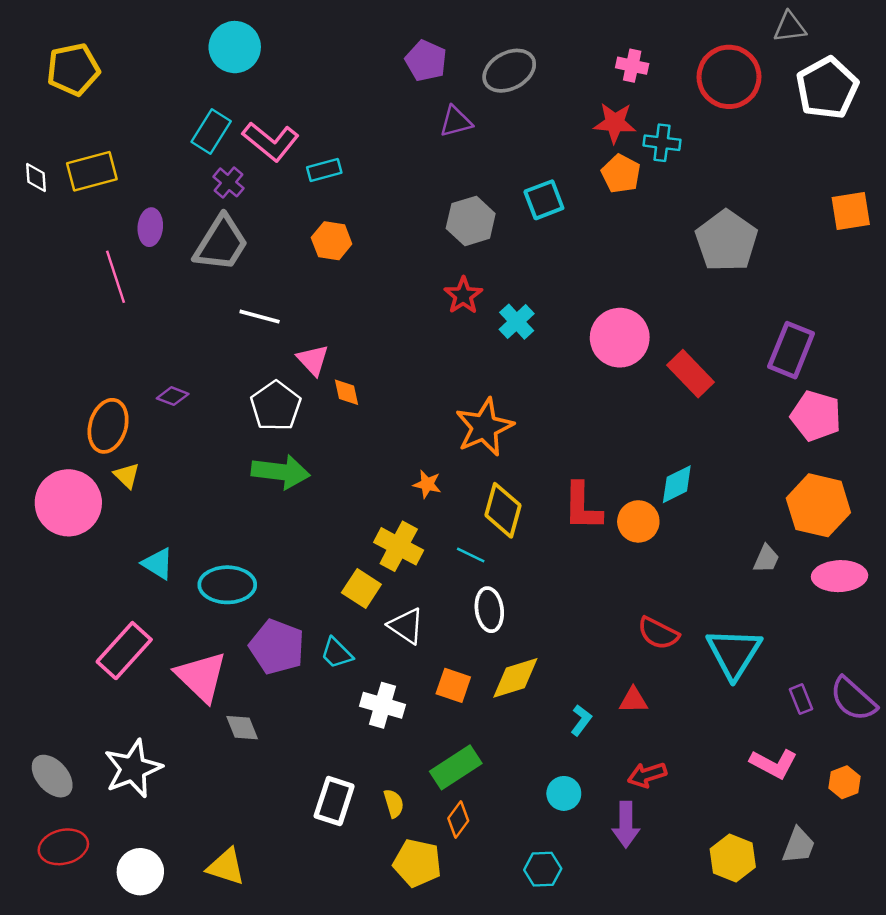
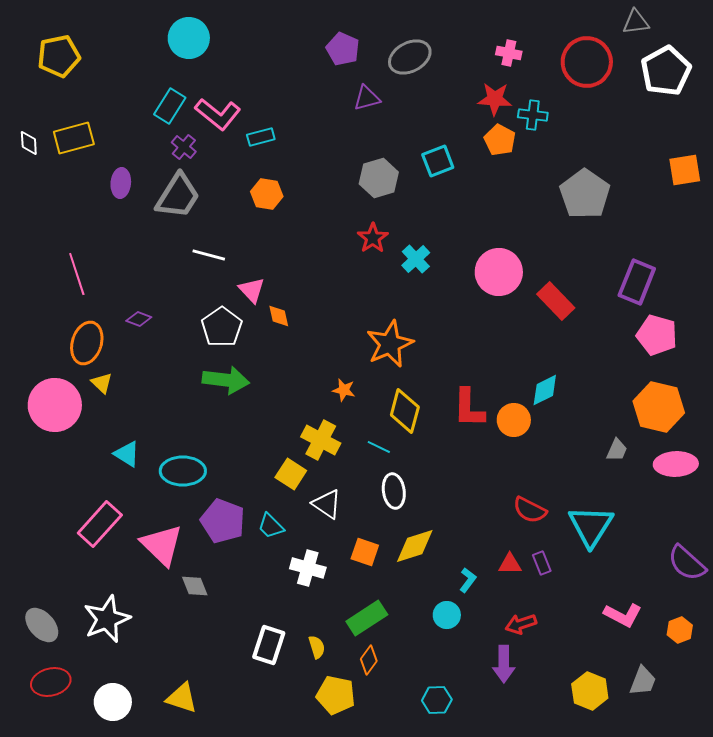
pink line: (115, 277) -> (77, 274), moved
purple rectangle: (801, 699) -> (542, 563), moved
cyan circle: (564, 793) -> (447, 615), moved

